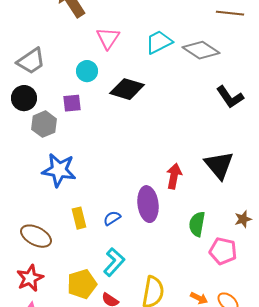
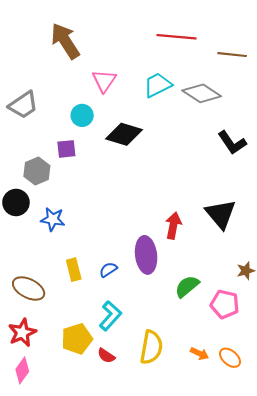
black circle: (24, 98) -> (16, 202), moved
blue star: (59, 170) -> (53, 219), size x0.7
green semicircle: (197, 224) -> (187, 286), moved, turned 40

